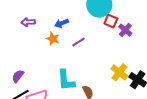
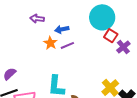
purple arrow: (28, 22) -> (37, 19), moved
purple line: (79, 42) -> (67, 45), moved

